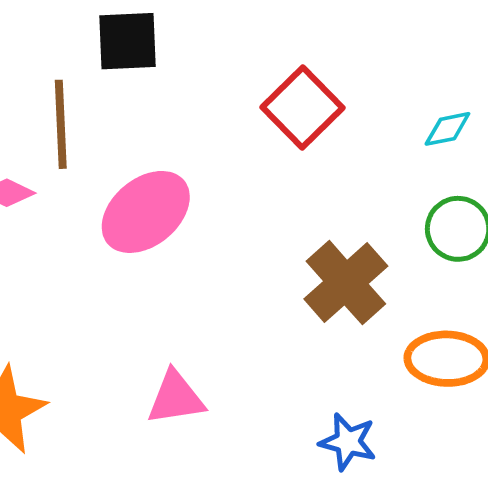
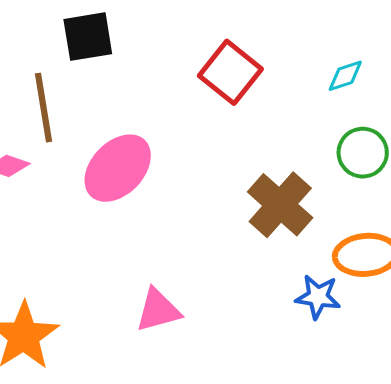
blue star: (348, 442) -> (318, 297), moved

